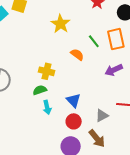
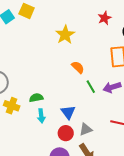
green line: (94, 41) -> (91, 87), moved
yellow cross: (47, 71) -> (12, 106), moved
gray triangle: (102, 116) -> (86, 129), moved

